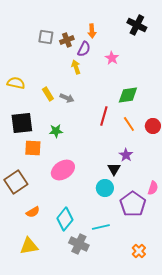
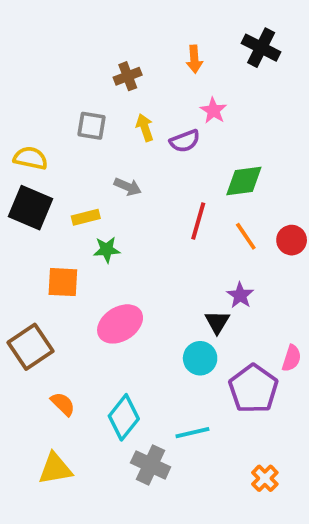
orange arrow: (92, 31) -> (194, 59), moved
gray square: (46, 37) -> (91, 126), moved
purple semicircle: (84, 49) -> (185, 141), moved, turned 42
yellow rectangle: (48, 94) -> (86, 217), moved, turned -72
black square: (22, 123) -> (30, 208), moved, turned 30
orange semicircle: (33, 212) -> (63, 404), turned -104

